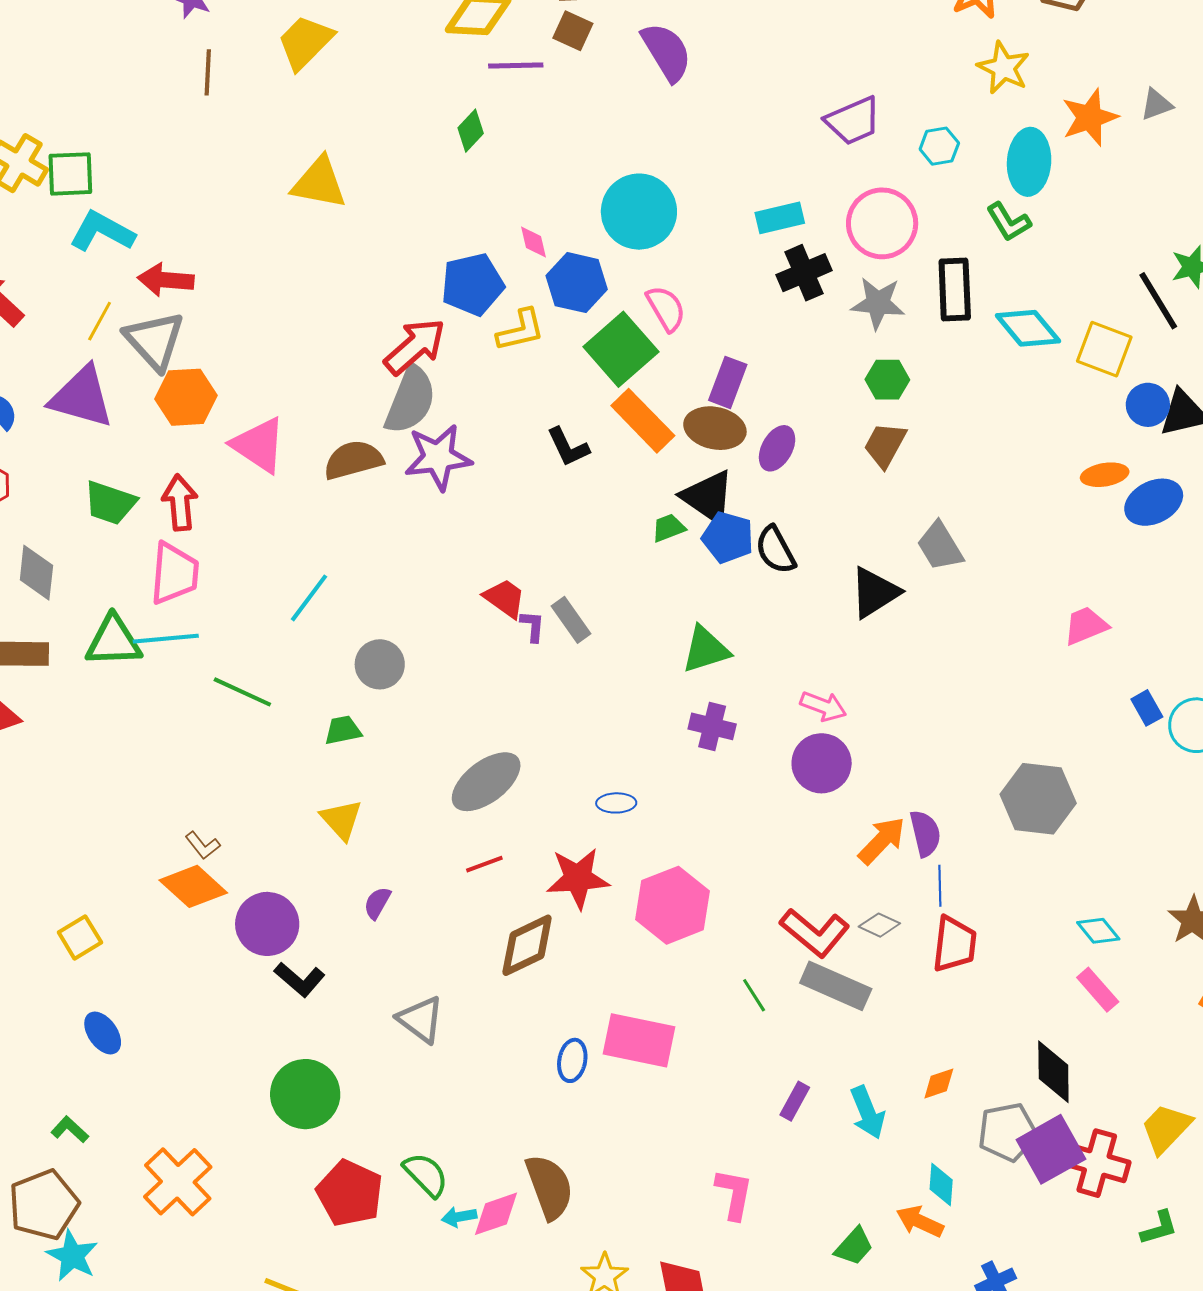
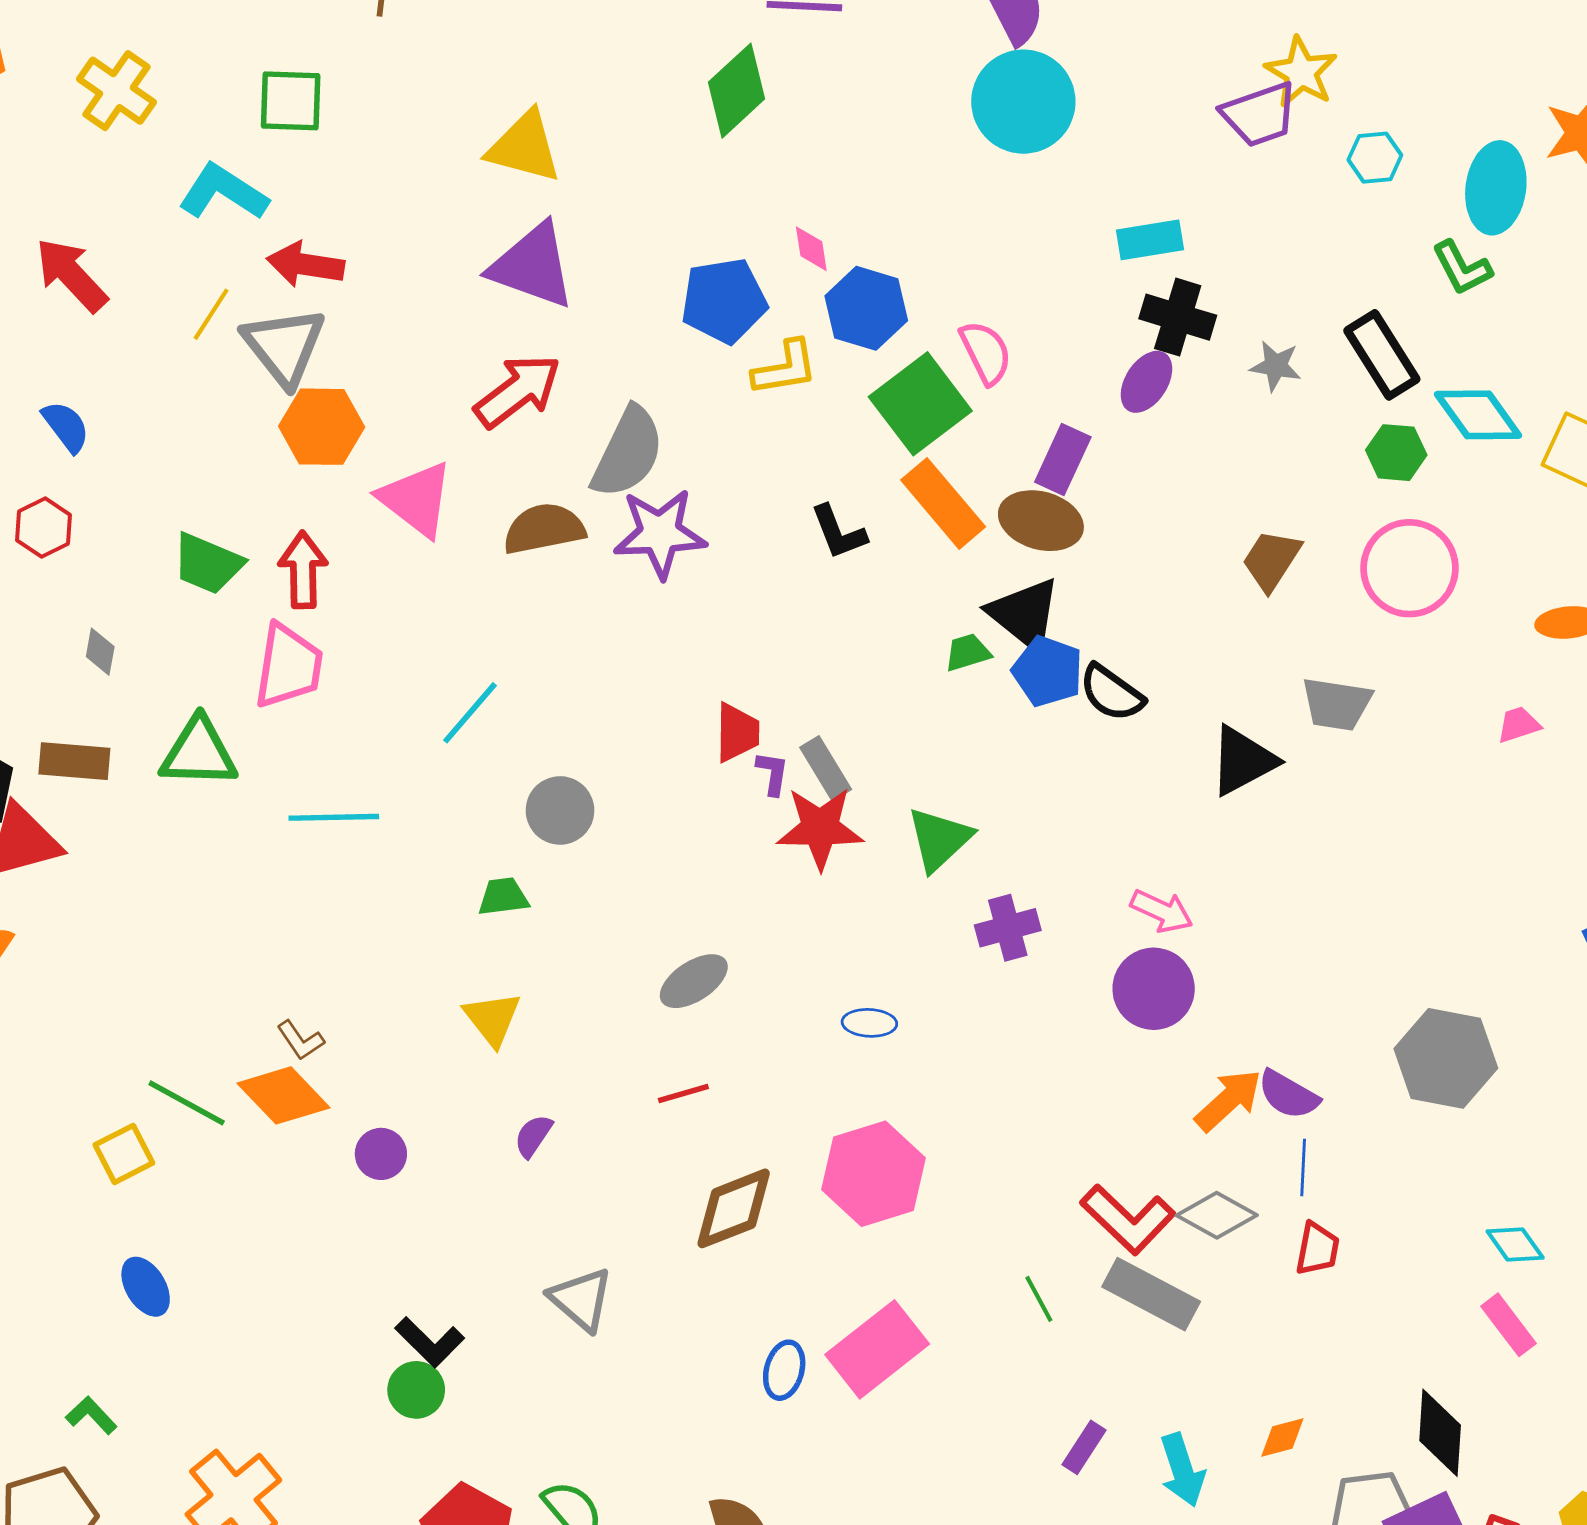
yellow star: (1004, 68) -> (1301, 72), moved
green diamond: (471, 131) -> (736, 91), size x1.6
green square: (70, 174) -> (291, 101), moved
cyan circle: (639, 212) -> (1023, 102), moved
pink circle: (882, 223) -> (1409, 568), moved
black cross: (804, 273) -> (1178, 317), turned 36
black rectangle: (955, 290) -> (1382, 355), turned -34
gray star: (878, 303) -> (1276, 366), size x0.7
red arrow: (415, 347) -> (518, 391), moved
green hexagon: (887, 380) -> (1396, 453), moved
purple triangle: (82, 397) -> (532, 266), moved
purple ellipse: (777, 448) -> (1146, 382), moved
gray trapezoid: (940, 546) -> (1337, 704), turned -54
black semicircle: (775, 550) -> (1112, 693), turned -30
gray diamond: (36, 573) -> (100, 652), size x0.6
red trapezoid: (505, 598) -> (737, 732), turned 51
pink trapezoid: (1086, 626) -> (1519, 725), moved, size x0.7
cyan line: (166, 639) -> (334, 817), moved
green triangle: (706, 650) -> (939, 839), moved, turned -30
green line: (242, 692) -> (187, 1103), moved
purple cross: (712, 726) -> (1008, 928), turned -33
gray ellipse: (486, 782) -> (694, 981), size x0.7
purple semicircle: (925, 833) -> (1288, 1095), turned 129
red star: (578, 878) -> (820, 828), moved
pink hexagon: (672, 905) -> (873, 1174), moved
purple circle: (267, 924) -> (381, 1154), size x0.6
gray diamond: (879, 925) -> (1217, 1215), size x1.4
red trapezoid: (954, 944) -> (1317, 1249), size x0.7
black L-shape: (300, 979) -> (430, 1342), moved
pink rectangle: (639, 1040) -> (877, 1349), turned -54
green circle: (305, 1094) -> (416, 1390), size x0.6

